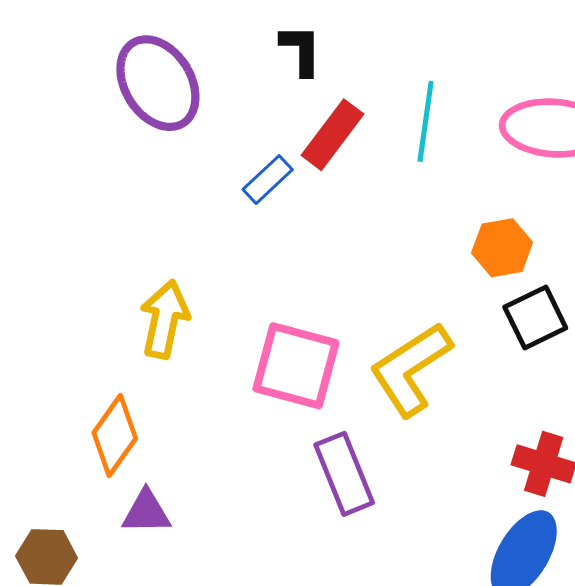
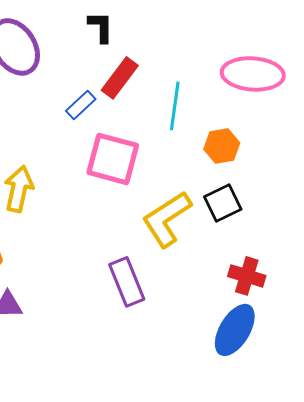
cyan line: (426, 121) -> (175, 106), moved
black square: (535, 318) -> (223, 203), moved
pink square: (296, 366) -> (113, 159), moved

